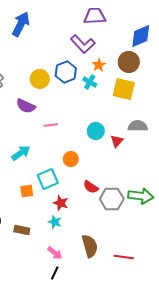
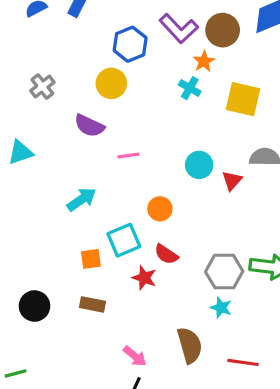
brown circle: (129, 62) -> (223, 30), moved
blue hexagon: (66, 72) -> (130, 44), moved
red semicircle: (91, 187) -> (166, 254), moved
cyan star: (55, 222) -> (221, 308), moved
brown rectangle: (22, 230) -> (92, 304), moved

